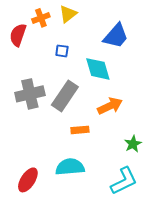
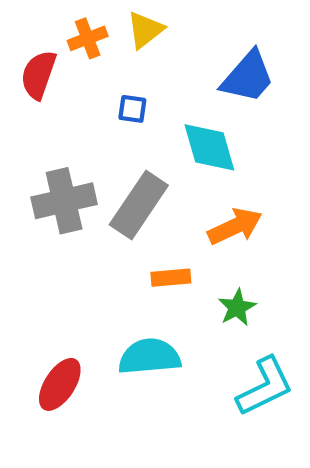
green star: (133, 144) -> (237, 308), moved

